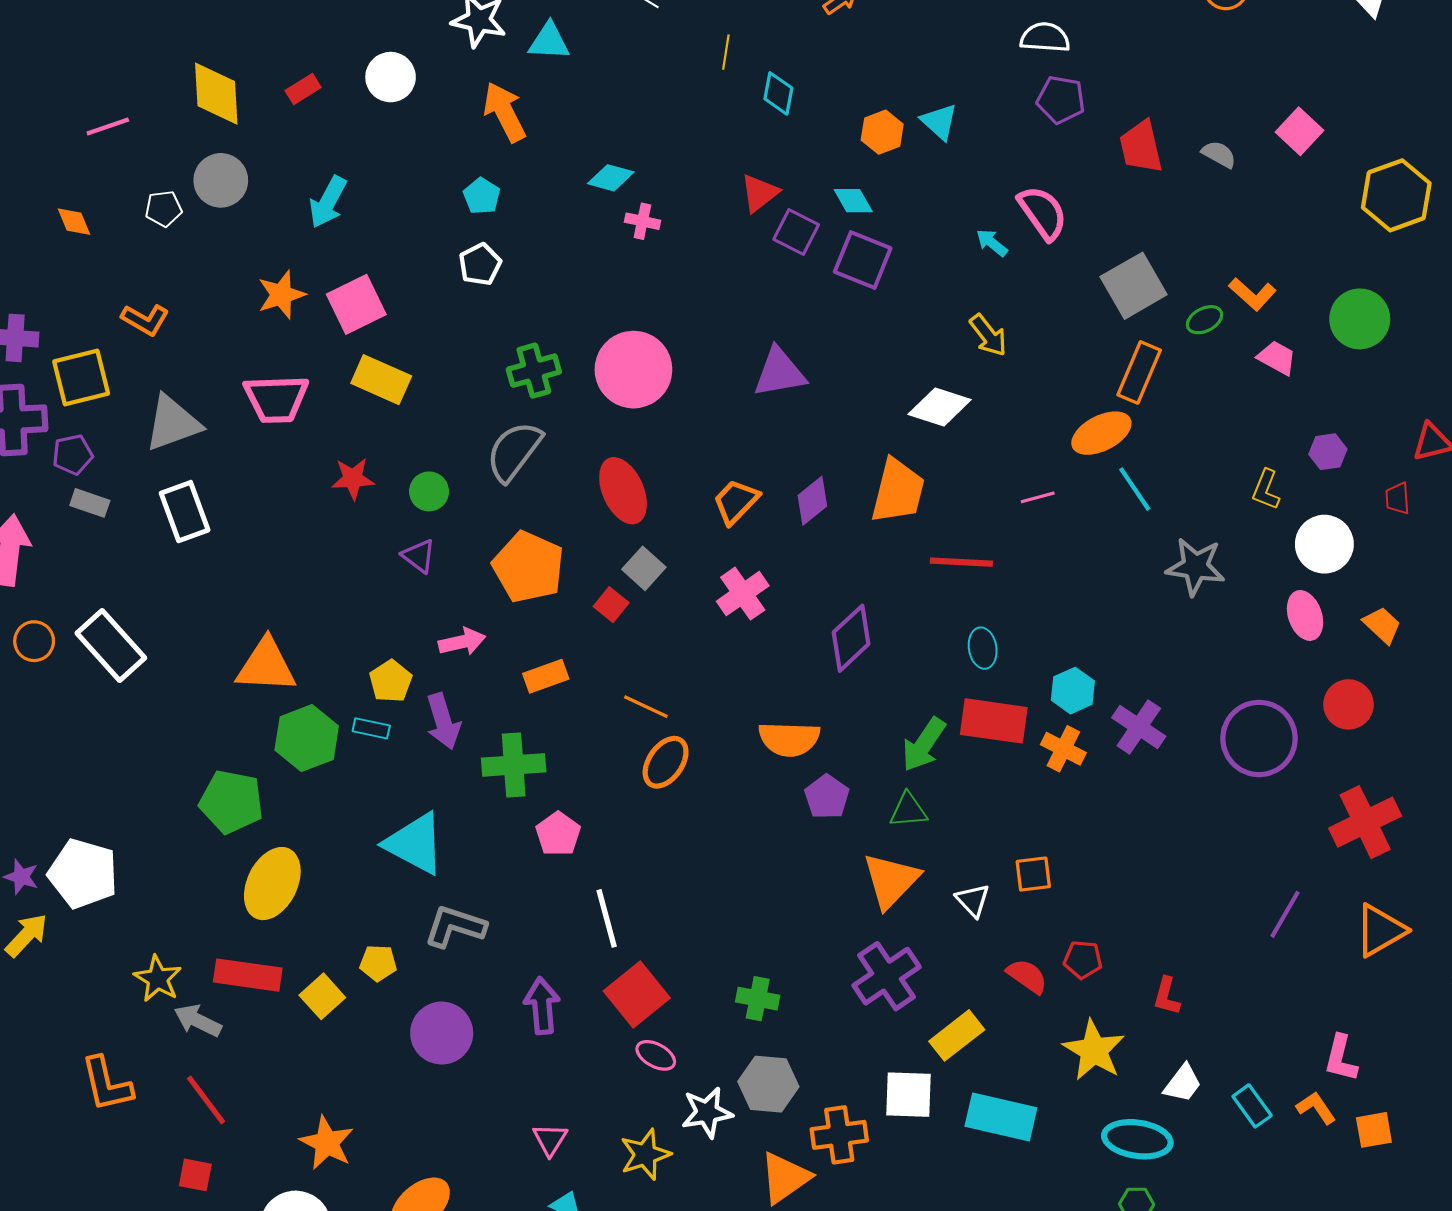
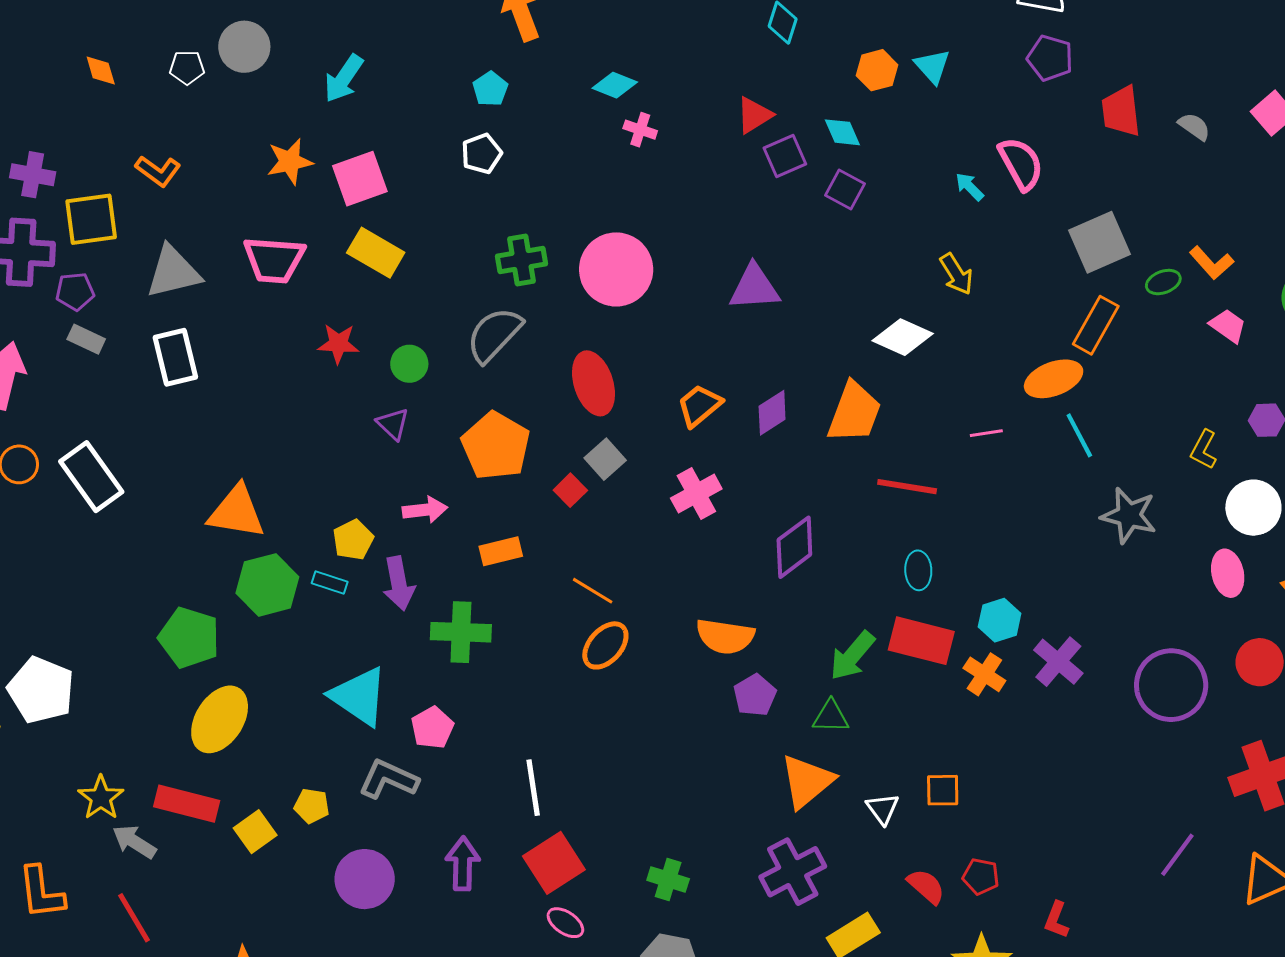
purple square: (796, 232) -> (785, 156), turned 33
purple square: (863, 260) -> (845, 190), size x0.7
pink pentagon: (558, 834) -> (432, 728), moved

